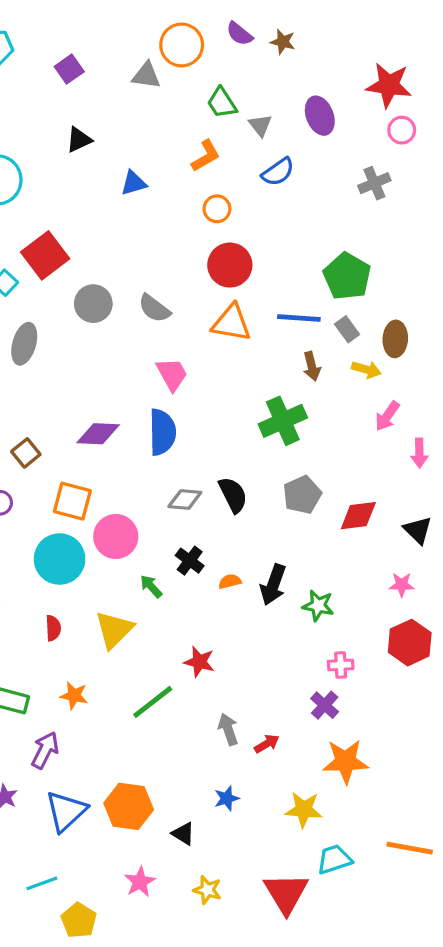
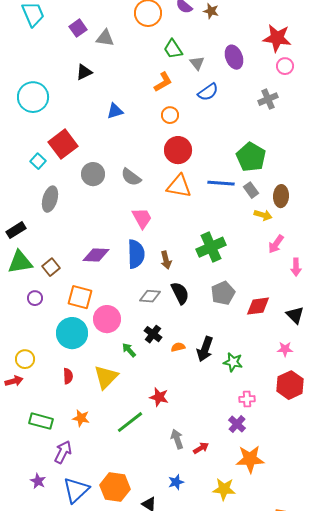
gray triangle: (146, 75) -> (105, 38), moved
blue triangle: (133, 183) -> (115, 111), moved
brown arrow: (312, 366) -> (166, 260), moved

